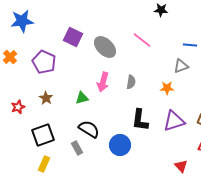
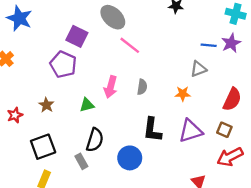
blue star: (22, 21) -> (19, 18), turned 30
pink line: (142, 40) -> (130, 45), moved
gray ellipse: (105, 47) -> (113, 17), moved
purple pentagon: (44, 62) -> (63, 64), moved
black semicircle: (89, 129) -> (95, 140), turned 75

